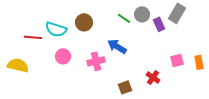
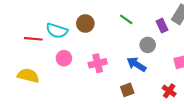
gray circle: (142, 14) -> (148, 45), moved
blue arrow: (117, 46) -> (136, 64), moved
yellow semicircle: (18, 65) -> (28, 76), moved
red cross: (153, 77) -> (169, 91), moved

